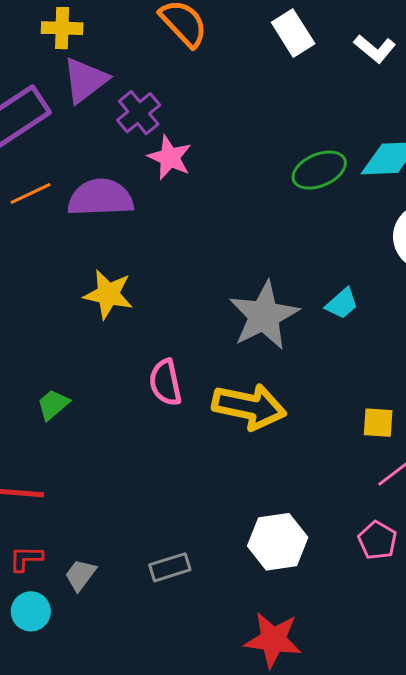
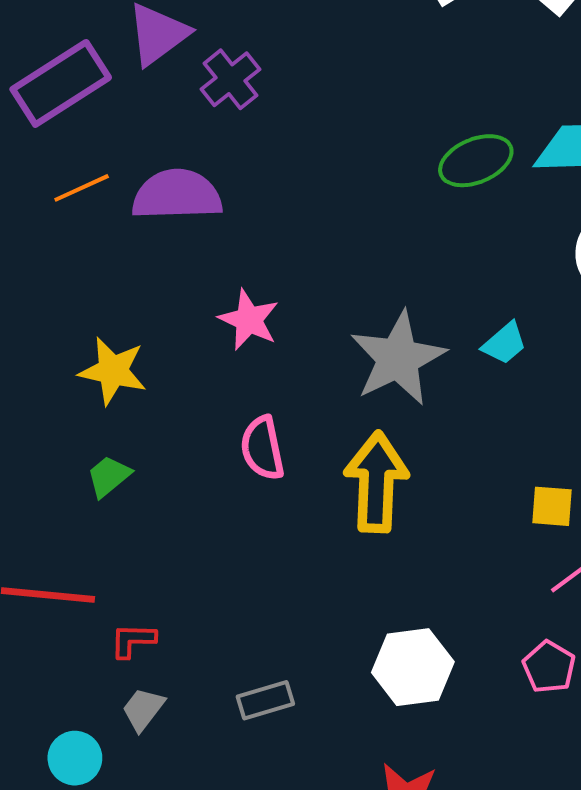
pink star: (170, 158) -> (249, 320), moved
yellow star: (108, 294) -> (113, 371), moved
yellow arrow: (249, 406) -> (376, 482), turned -100
red L-shape: (26, 558) -> (133, 640), moved

